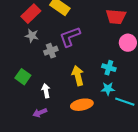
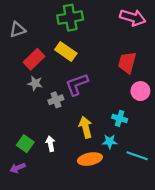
red trapezoid: (116, 17) -> (127, 63), turned 100
green square: (23, 77) -> (25, 144), moved
cyan star: (108, 89) -> (110, 141), moved
purple arrow: (40, 113) -> (18, 168), moved

